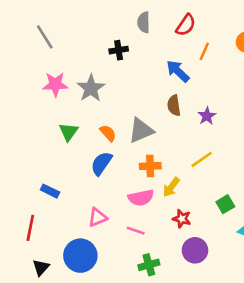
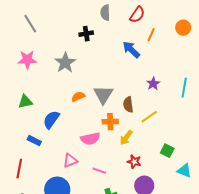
pink star: (55, 84) -> (27, 60), moved
brown semicircle: (174, 105) -> (128, 105), moved
gray triangle: (141, 130) -> (103, 95), turned -35
green triangle: (69, 132) -> (25, 102), moved, turned 42
orange semicircle: (108, 133) -> (78, 97), turned -72
blue semicircle: (101, 163) -> (51, 120), moved
pink semicircle: (141, 198) -> (90, 139), moved
green square: (225, 204) -> (167, 151), turned -32

